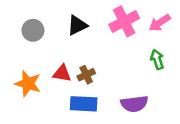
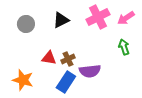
orange star: (28, 84) -> (23, 80), moved
blue rectangle: (84, 104) -> (66, 82), turned -60
purple semicircle: (134, 104) -> (90, 71), moved

